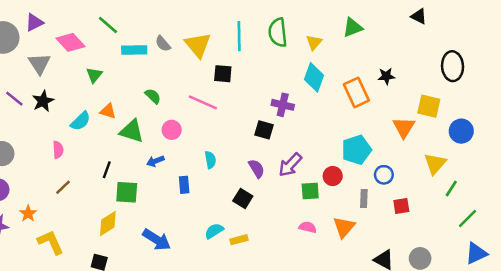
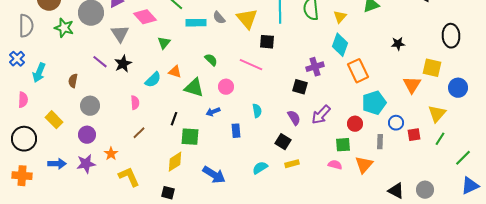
orange rectangle: (356, 92) -> (358, 71), moved
purple cross: (283, 105) -> (315, 67), turned -30
green line: (451, 189) -> (440, 139), moved
green square: (310, 191) -> (343, 145), moved
red square: (401, 206) -> (414, 135), moved
yellow rectangle: (239, 240) -> (292, 164), moved

